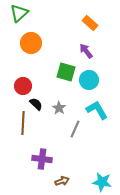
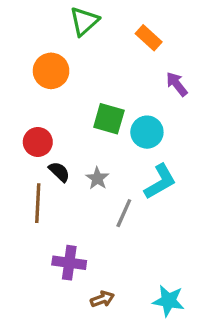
green triangle: (19, 13) -> (84, 21), moved
purple arrow: (86, 51) -> (177, 84), moved
cyan L-shape: (97, 110) -> (160, 182), turned 90

